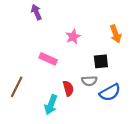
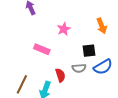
brown line: (17, 87) -> (22, 84), moved
blue semicircle: (110, 92) -> (103, 67), moved

